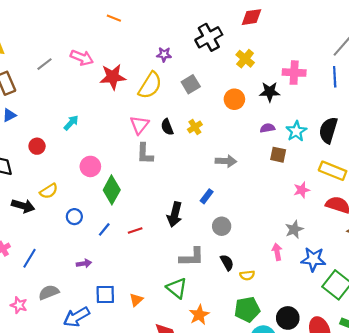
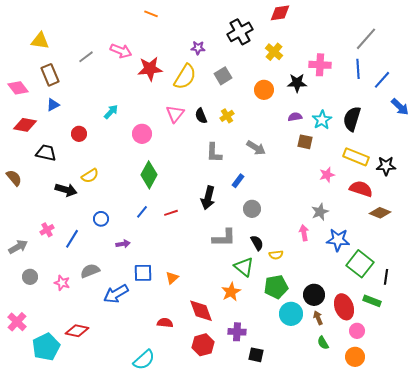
gray L-shape: (145, 154) -> (214, 153), moved
gray arrow: (226, 161) -> (256, 148), turned 30
pink circle: (90, 166) -> (142, 134), moved
blue circle: (74, 217) -> (101, 219), moved
green triangle: (177, 288) -> (244, 267), moved

